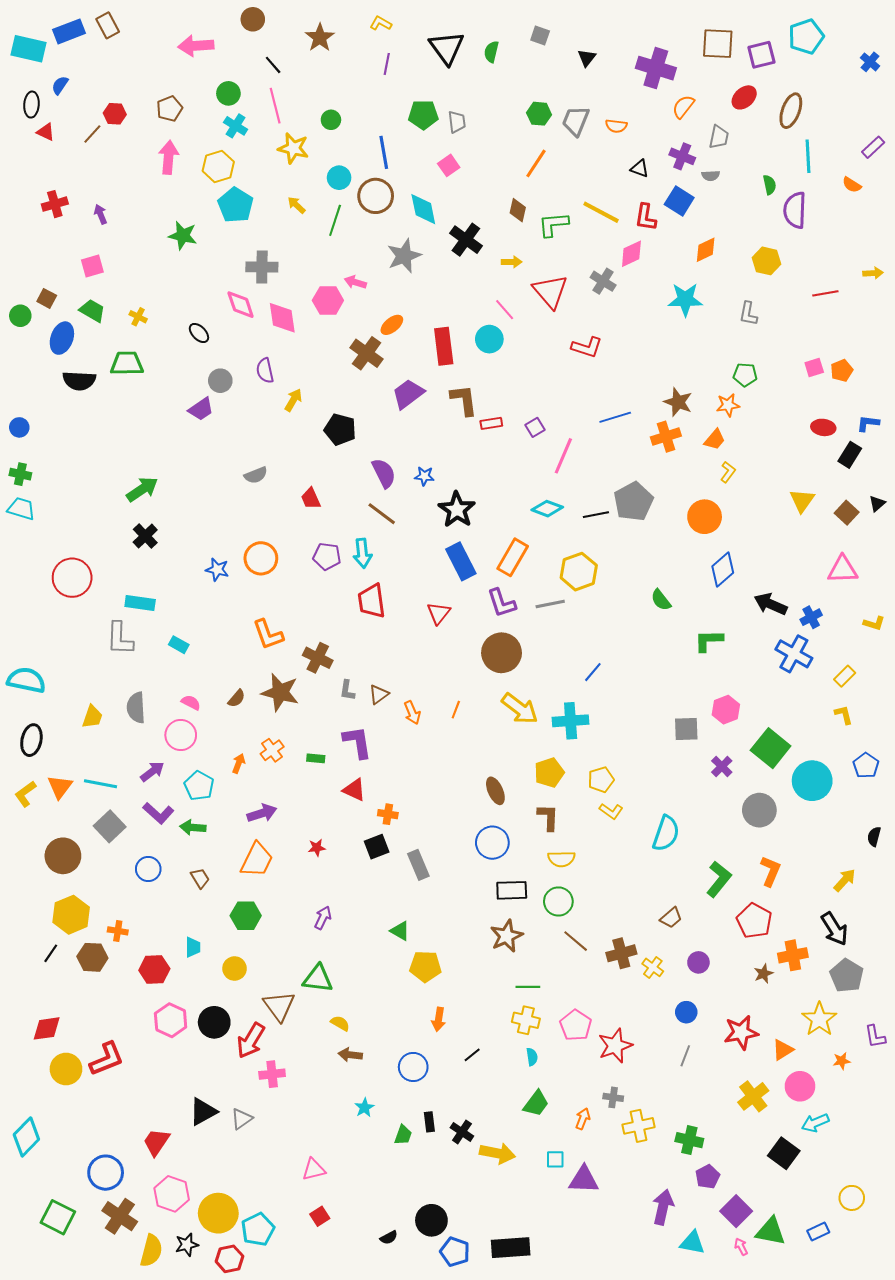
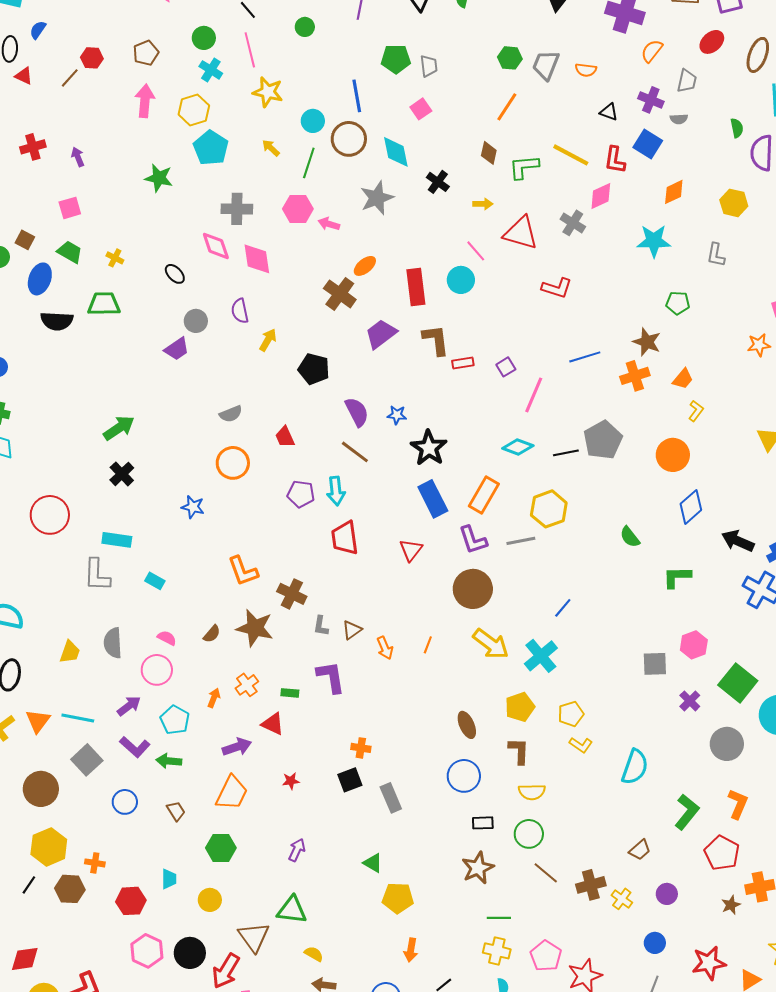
green circle: (331, 120) -> (305, 27), moved
black cross: (466, 240) -> (438, 182), size x0.7
red triangle: (550, 291) -> (521, 233), turned -33
pink hexagon: (328, 300) -> (298, 209), moved
green pentagon: (745, 375) -> (678, 303), moved
orange star: (728, 405) -> (759, 345), moved
orange circle: (261, 558) -> (233, 463), moved
cyan cross: (571, 721) -> (541, 656), turned -36
red triangle: (354, 790) -> (273, 724), moved
black rectangle: (512, 890) -> (483, 823), size x0.7

